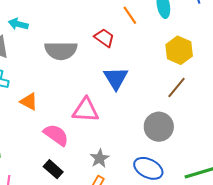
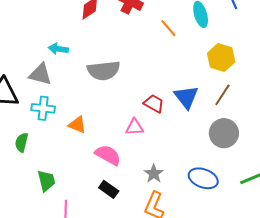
red trapezoid: (104, 38) -> (154, 104), moved
blue triangle: (116, 78) -> (186, 97), moved
pink triangle: (86, 110) -> (135, 127), size x0.7
gray circle: (159, 127) -> (224, 133), moved

